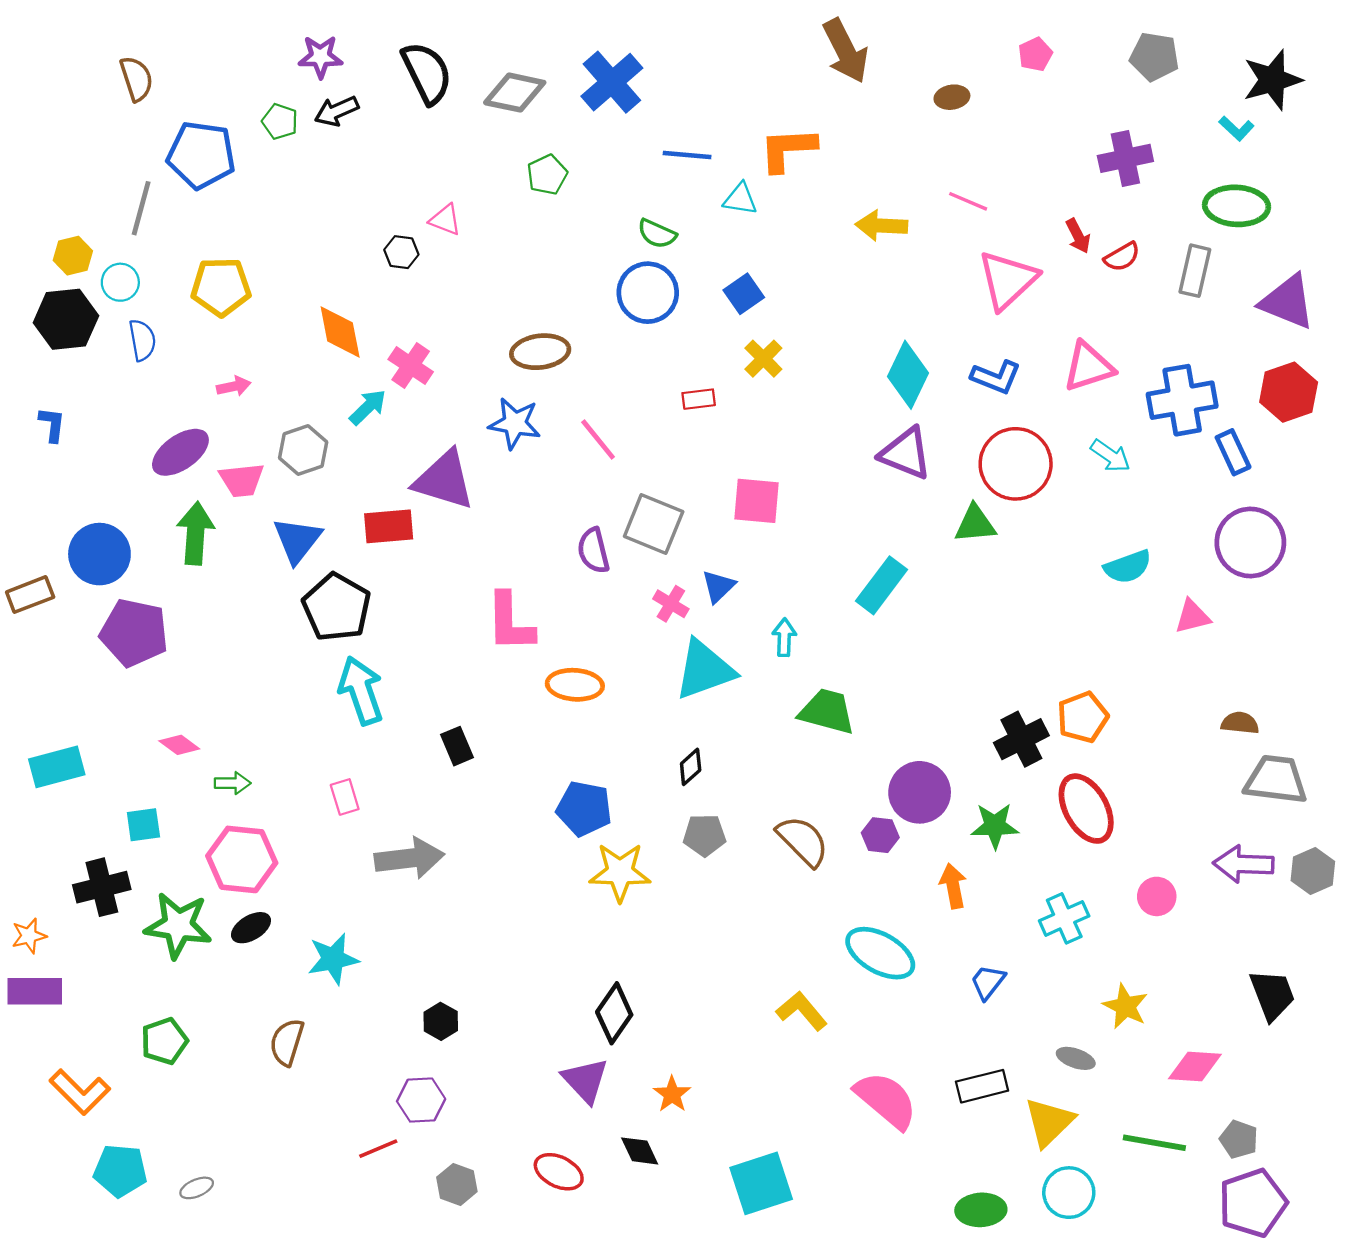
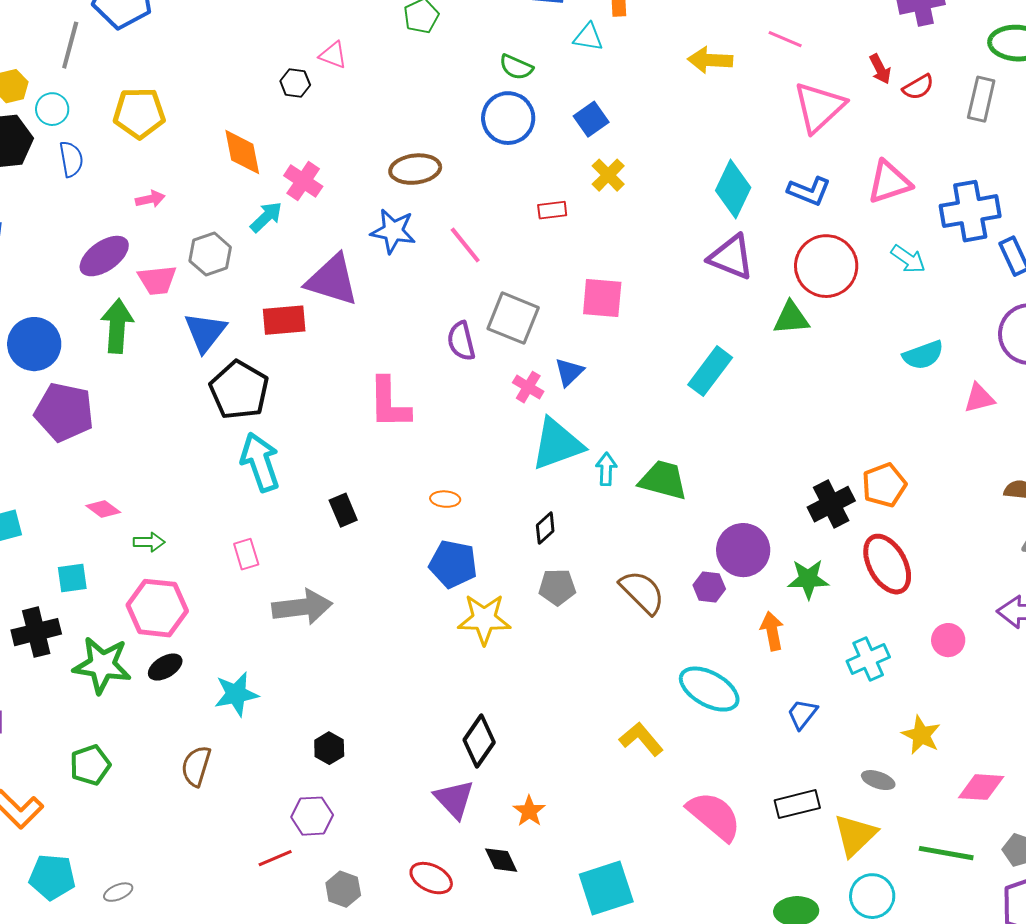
cyan arrow: (784, 637) -> (606, 469), moved
orange ellipse: (575, 685) -> (445, 499), moved, size x0.6

